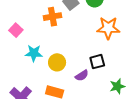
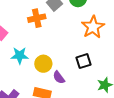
orange star: (108, 28) -> (93, 27), turned -30
purple semicircle: (82, 76) -> (59, 77), moved, turned 88

